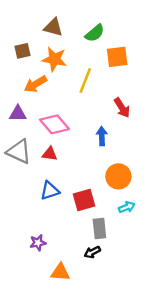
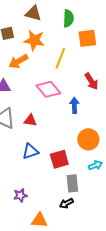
green semicircle: (95, 33) -> (68, 18), turned -48
pink diamond: (54, 124) -> (48, 89), moved

